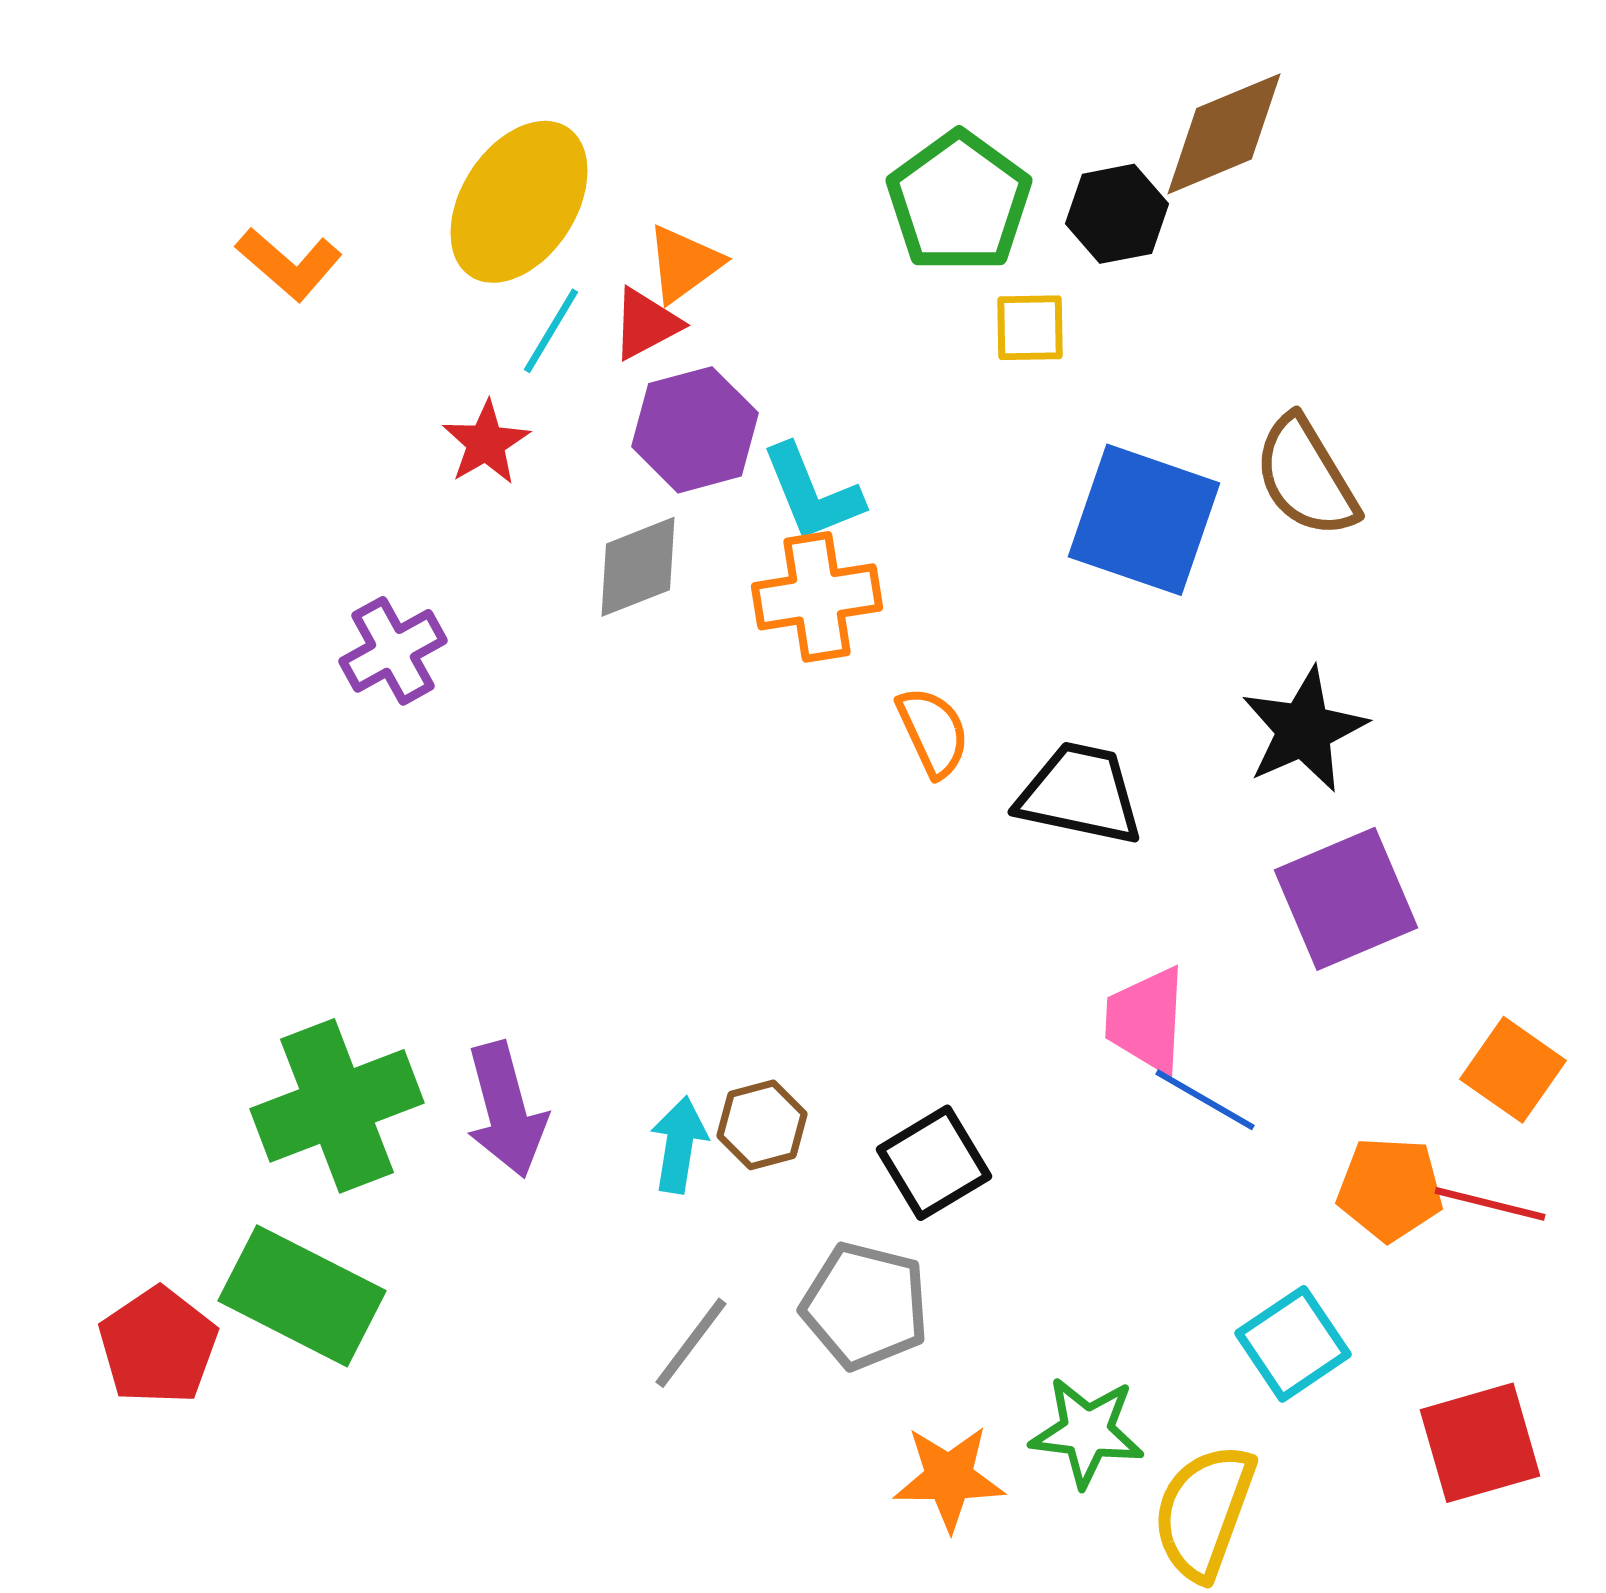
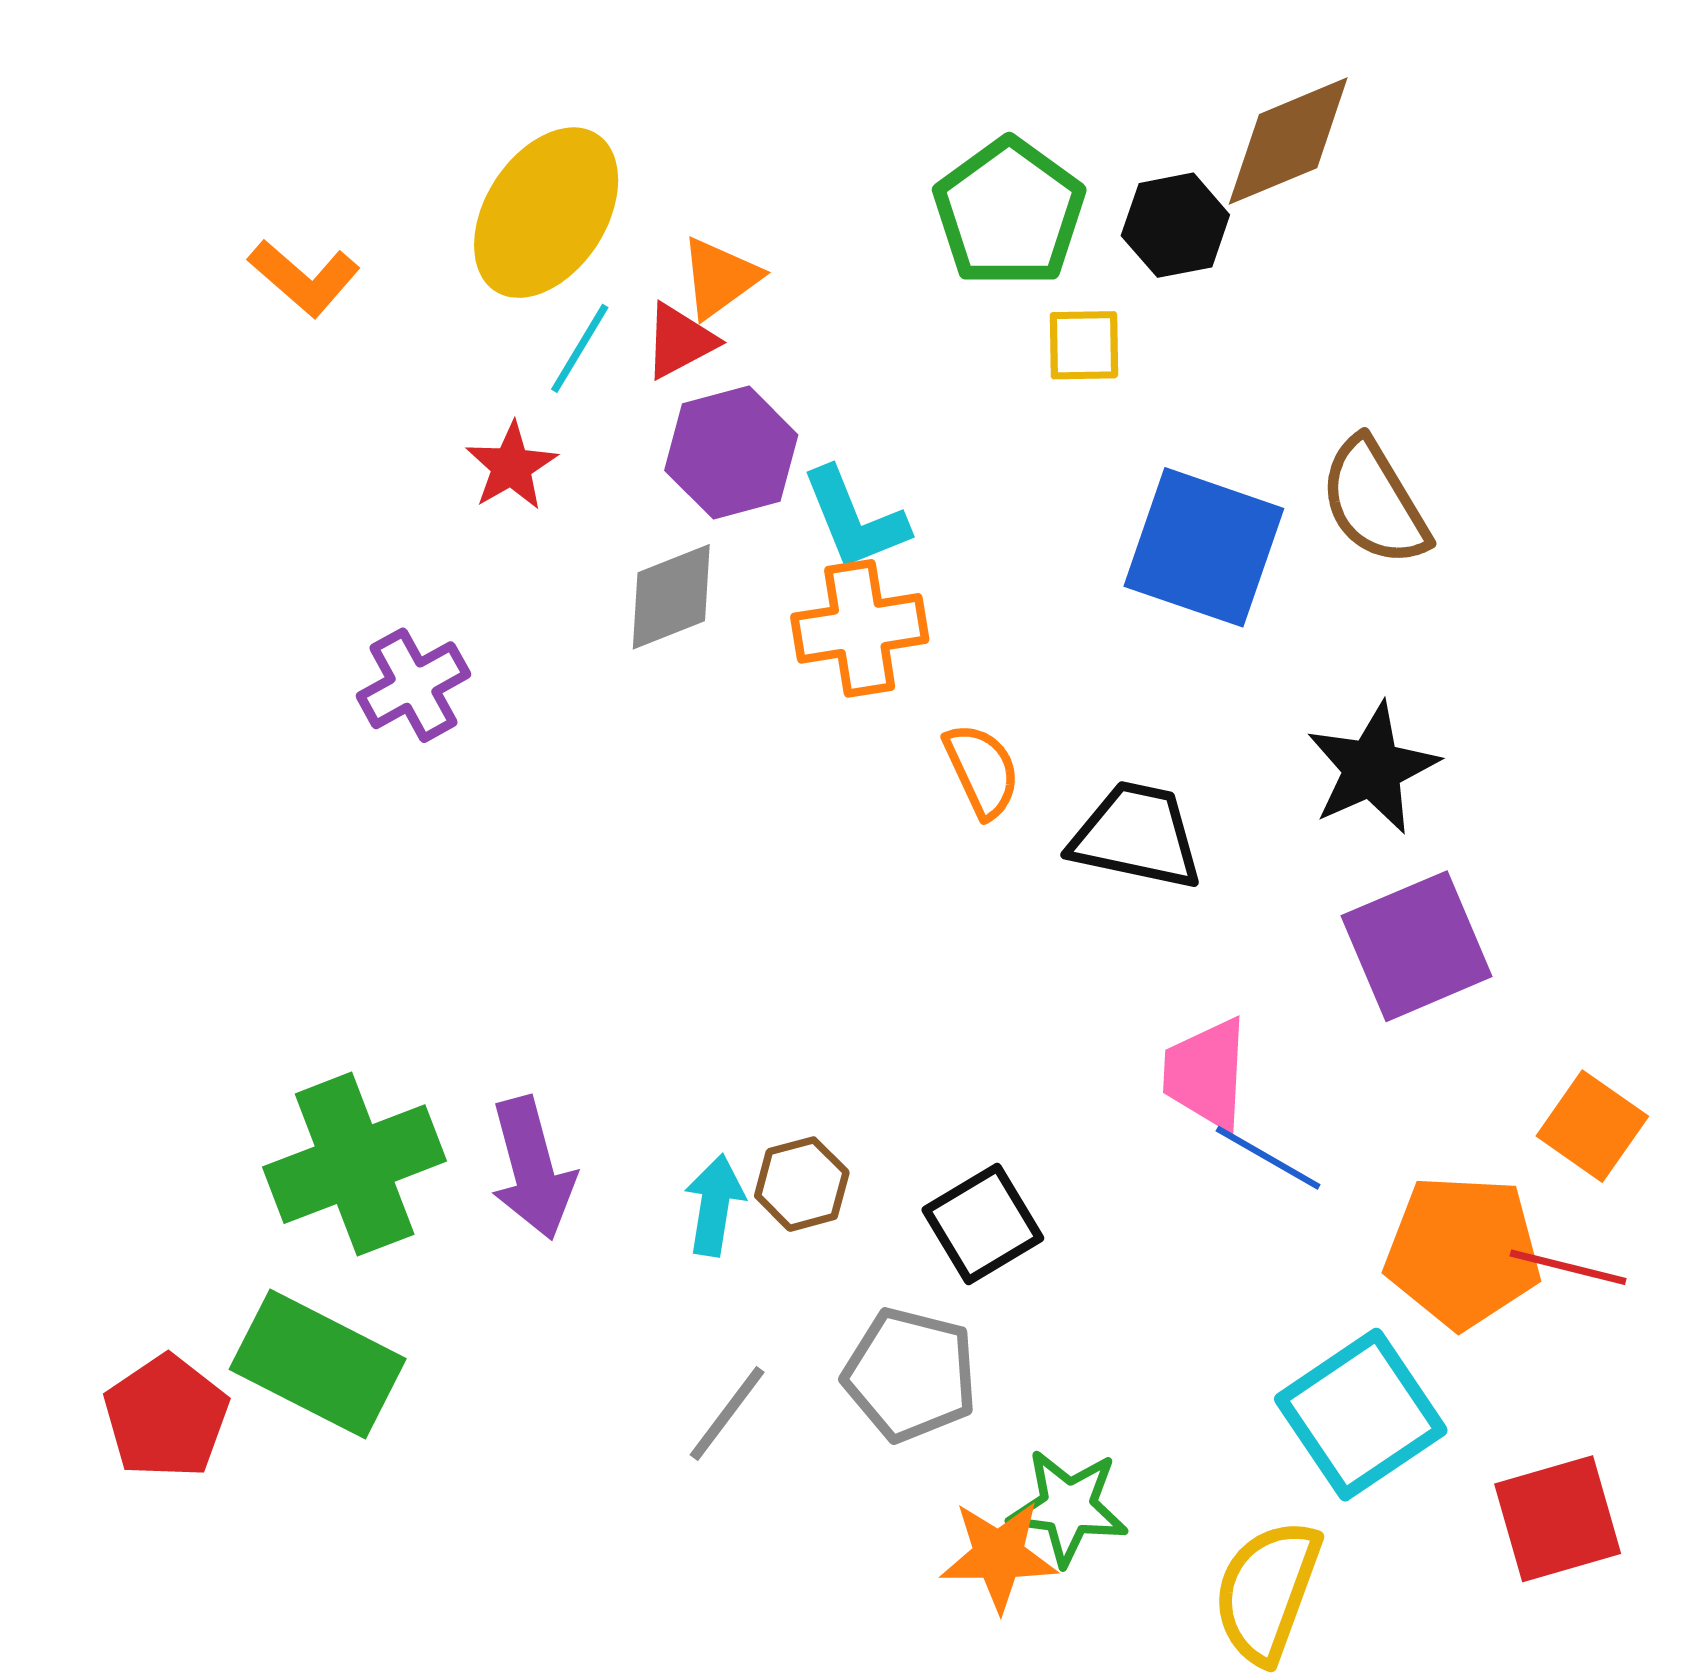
orange pentagon: (1390, 1189) -> (1463, 1251), size x1.4
cyan square: (1293, 1344) -> (1361, 1415), size x1.4
green star: (1087, 1432) -> (1068, 1507), moved

